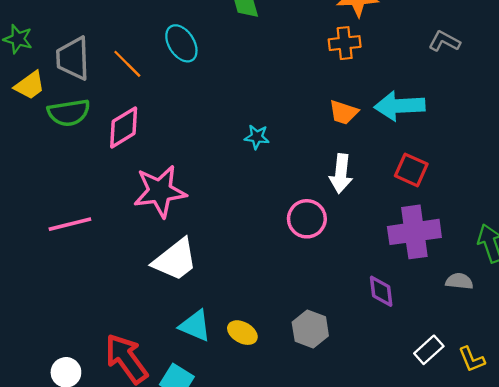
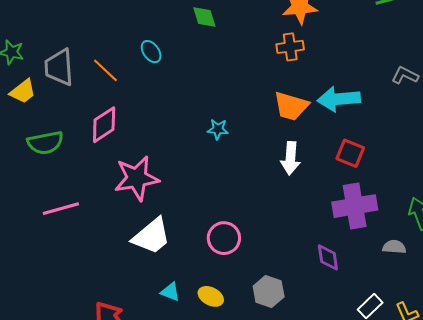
gray L-shape: (444, 41) -> (405, 75), moved
cyan ellipse: (181, 43) -> (151, 52), size x0.7
orange trapezoid: (344, 112) -> (291, 106), size x1.4
green semicircle: (69, 113) -> (45, 143), moved
pink circle: (307, 219) -> (224, 238), moved
cyan triangle: (195, 326) -> (170, 292), size x0.7

